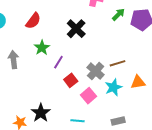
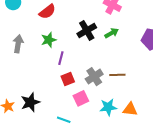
green arrow: (118, 14) -> (112, 33), moved
purple line: (58, 62) -> (61, 58), turned -32
orange triangle: (138, 82) -> (130, 109), moved
cyan star: (113, 87) -> (108, 107), moved

